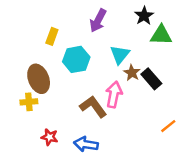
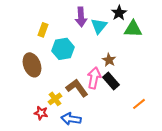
purple arrow: (98, 21) -> (81, 17), turned -30
cyan triangle: (120, 55) -> (99, 26), moved
black rectangle: (151, 79) -> (111, 81), moved
yellow cross: (29, 102) -> (55, 99), moved, turned -32

